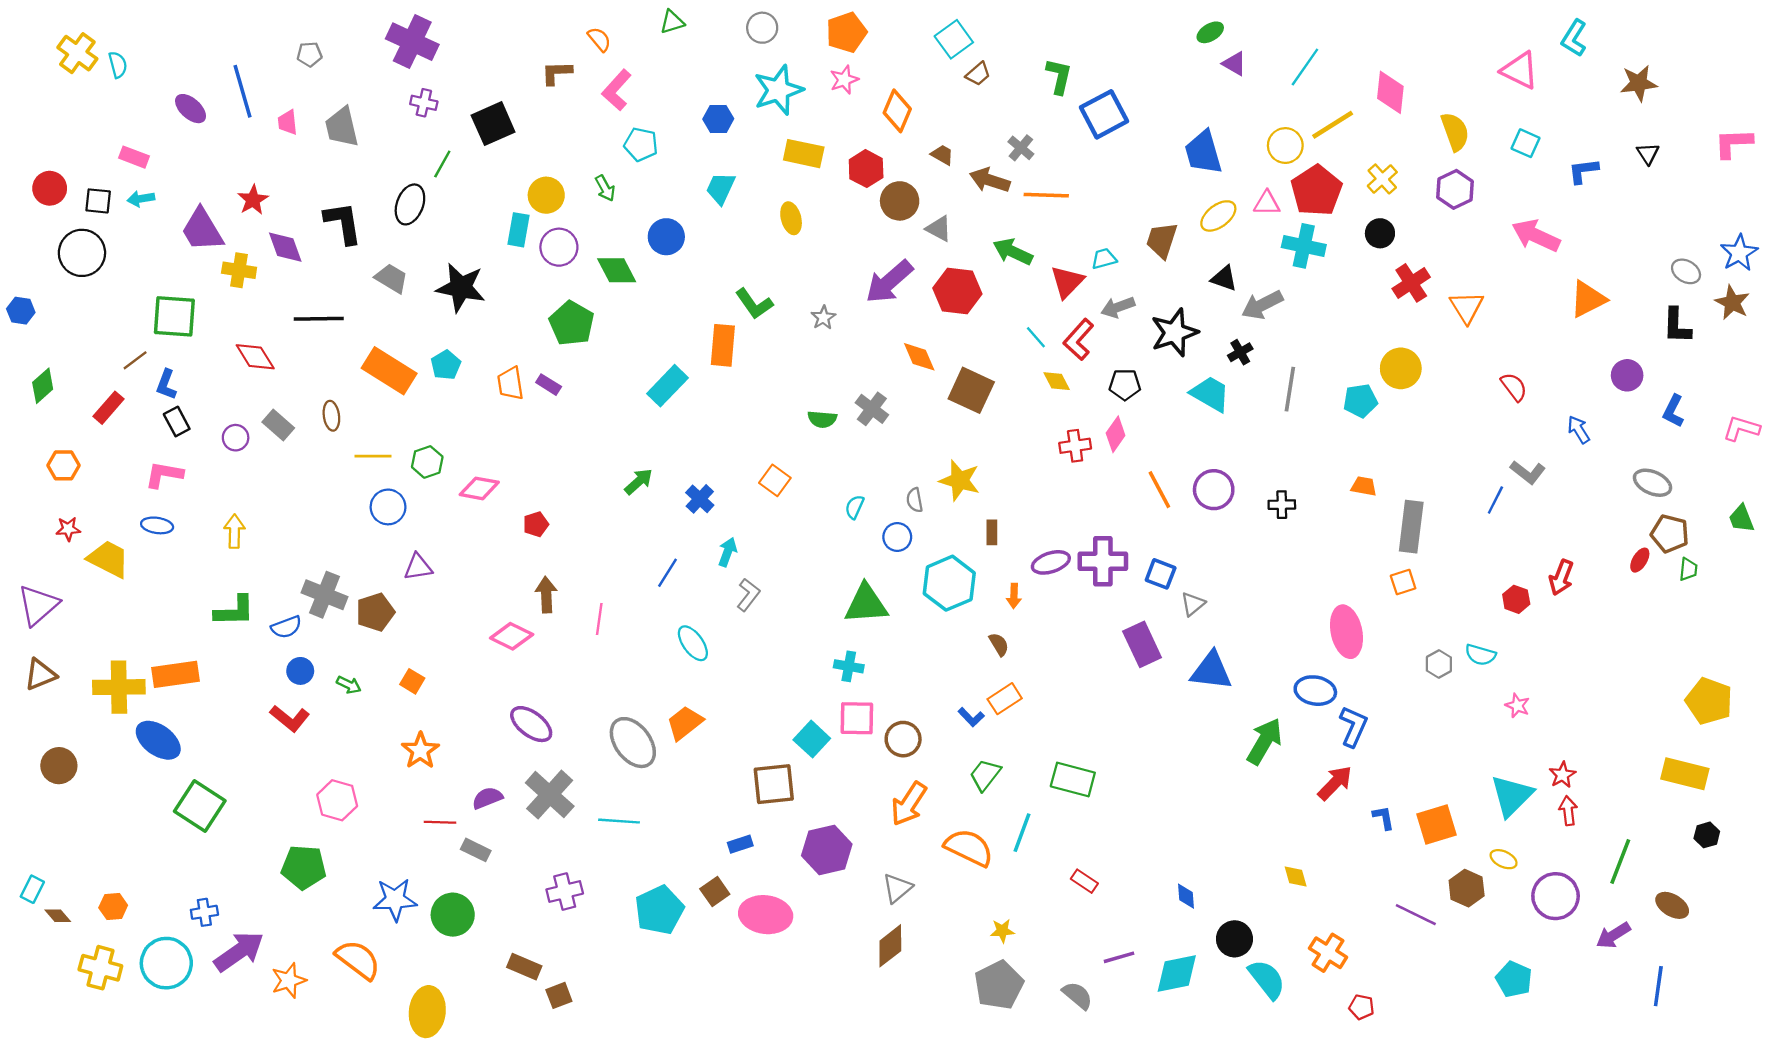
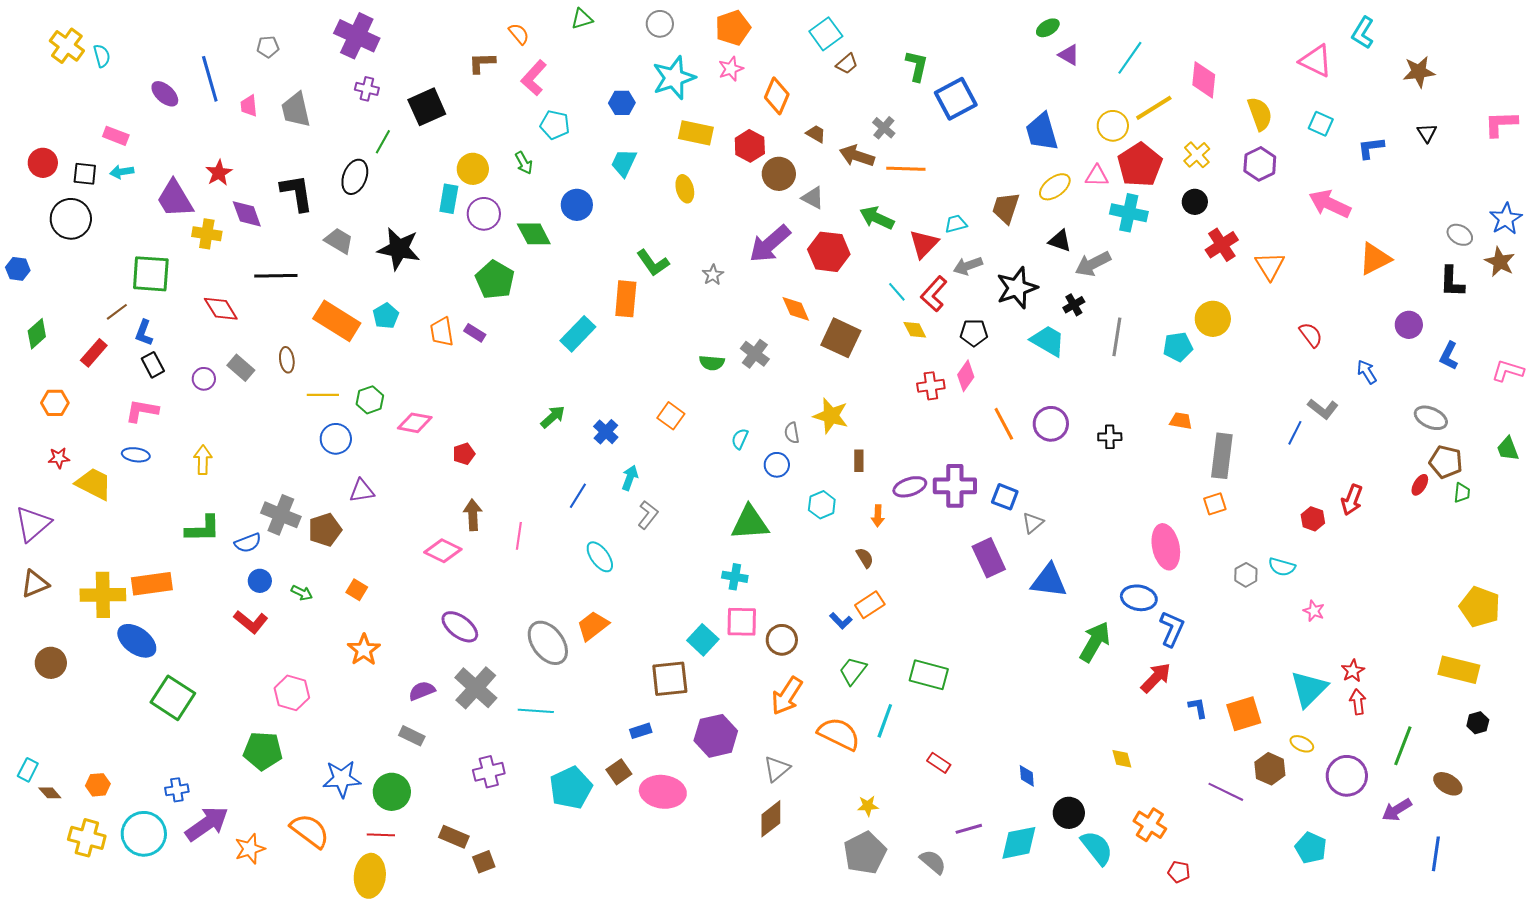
cyan hexagon: (949, 583) -> (822, 505), size x0.6
red line: (440, 822) -> (381, 835), moved

